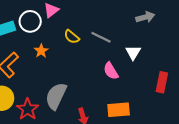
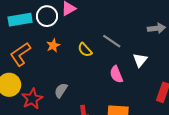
yellow semicircle: (72, 37) -> (85, 50), moved
gray semicircle: (56, 96) -> (61, 90), size x0.6

